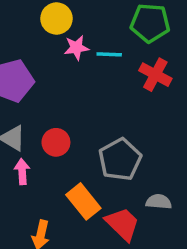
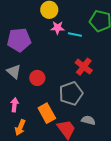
red cross: (155, 75) -> (84, 67), moved
pink arrow: (22, 172) -> (14, 105), moved

